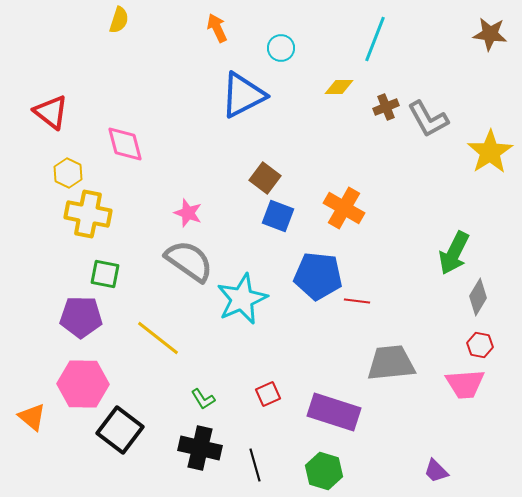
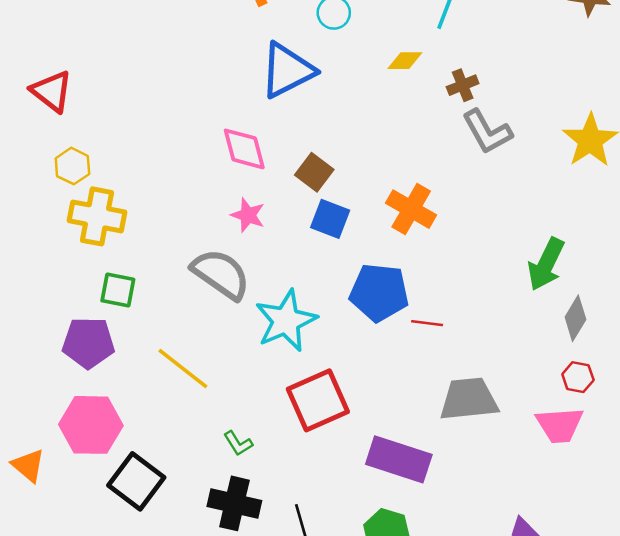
gray L-shape: (428, 119) -> (487, 132), moved
pink diamond: (125, 144) -> (244, 149), moved
pink star: (188, 213) -> (248, 215), moved
red square: (268, 394) -> (318, 400), moved, size x2.0

